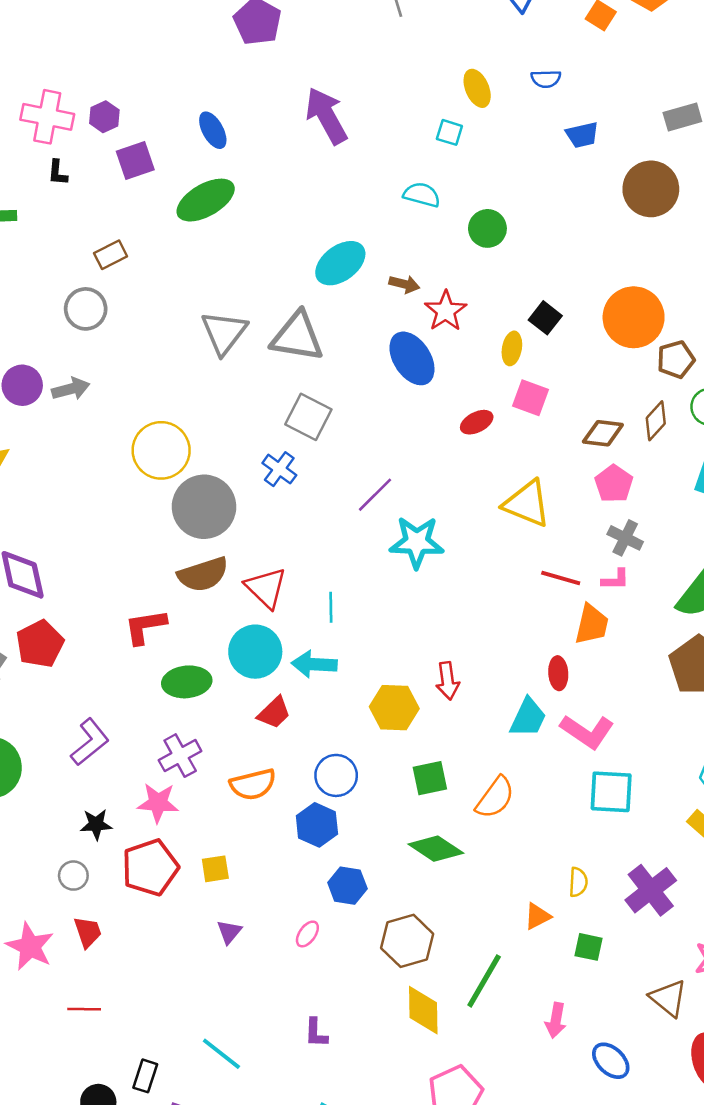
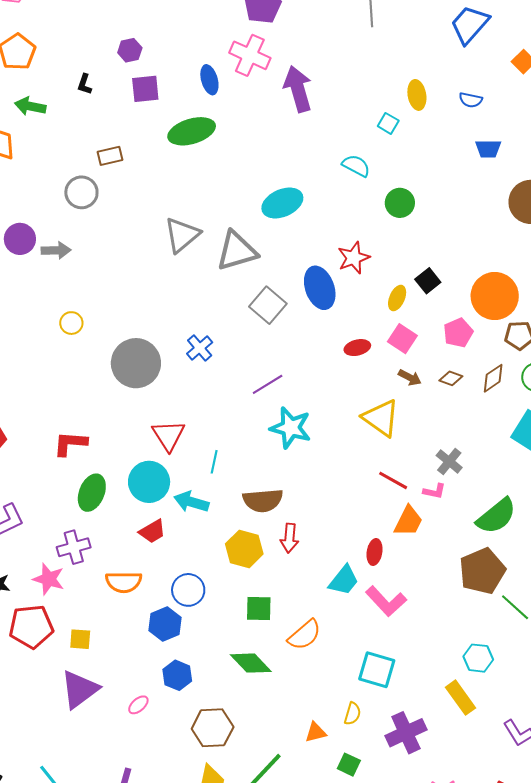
pink cross: (47, 117) -> (250, 55), moved
brown arrow: (404, 284) -> (410, 378), moved
gray triangle: (297, 337) -> (237, 251), turned -39
gray square: (308, 417) -> (268, 305), moved
brown diamond: (603, 433) -> (451, 378), size x0.7
yellow circle: (161, 450) -> (71, 323), moved, size x0.5
pink pentagon: (614, 484) -> (458, 333), moved
brown semicircle: (203, 574) -> (263, 500), moved
green ellipse: (187, 682) -> (92, 493), turned -75
cyan square: (611, 792) -> (377, 670), moved
purple triangle: (229, 932) -> (80, 689), size x2.0

